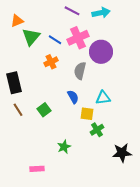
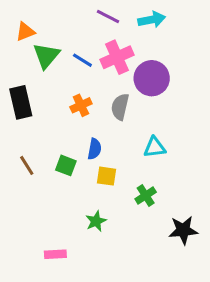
orange cross: (51, 62) -> (81, 105), moved
black rectangle: (14, 83) -> (21, 102), moved
blue semicircle: (73, 97) -> (94, 149), moved, turned 40
green square: (44, 110) -> (66, 165), turned -32
yellow square: (87, 114) -> (107, 176), moved

